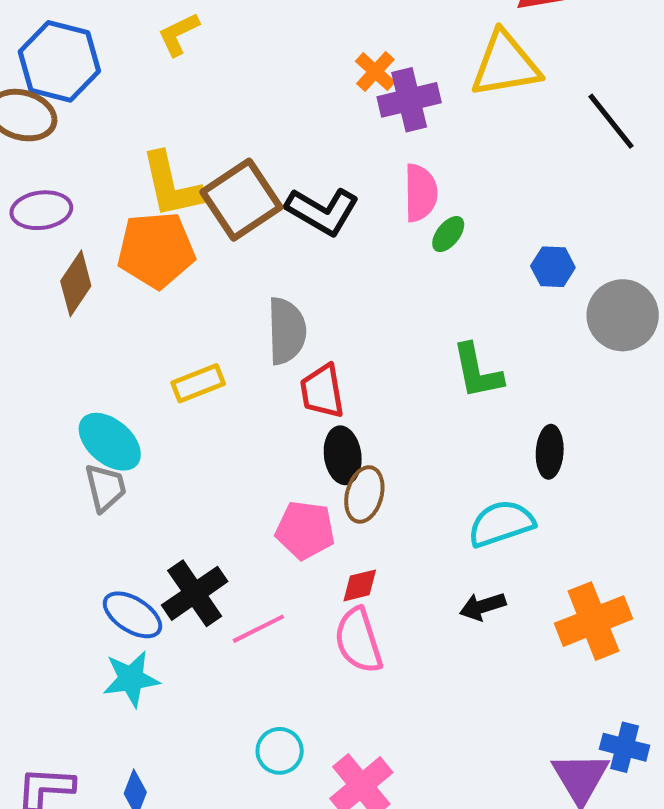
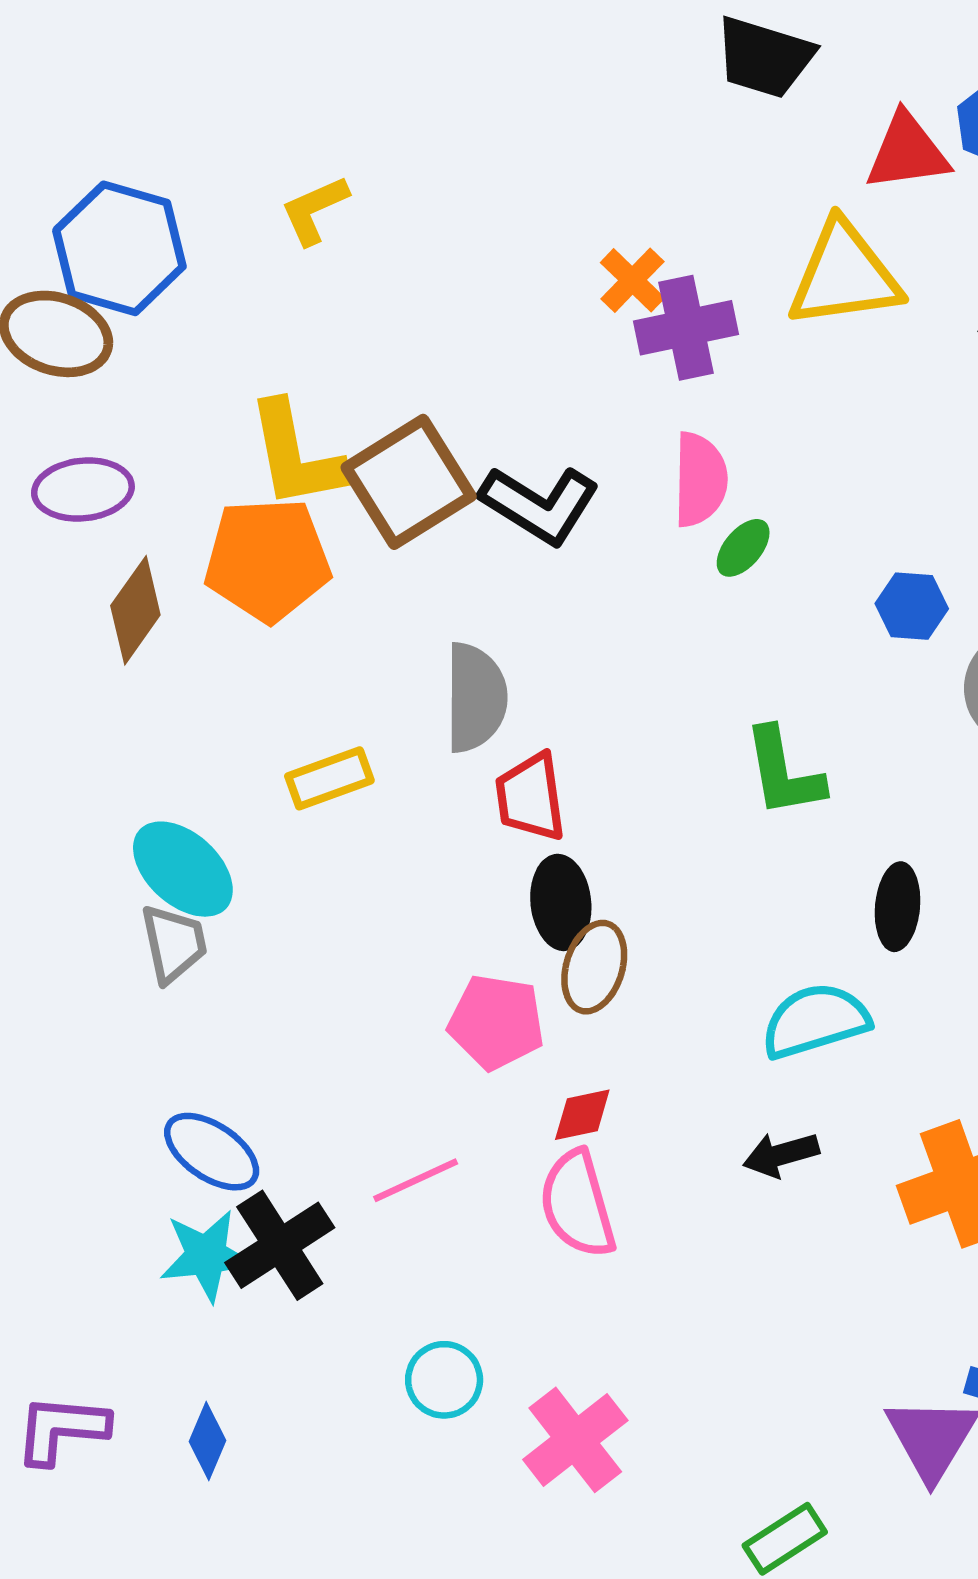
black cross: (195, 593) -> (280, 1245), moved

